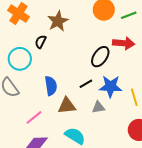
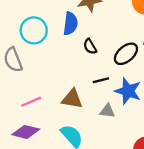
black semicircle: (41, 42) -> (90, 46), moved, turned -72
blue semicircle: (51, 86) -> (70, 24), moved

